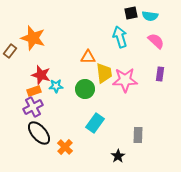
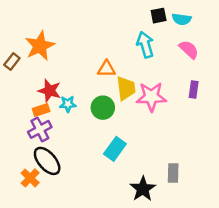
orange star: (33, 38) -> (40, 46), turned 30
gray rectangle: (138, 135) -> (173, 173), moved
orange cross: (65, 147) -> (30, 178), moved
black star: (118, 156) -> (143, 189), size x1.5

